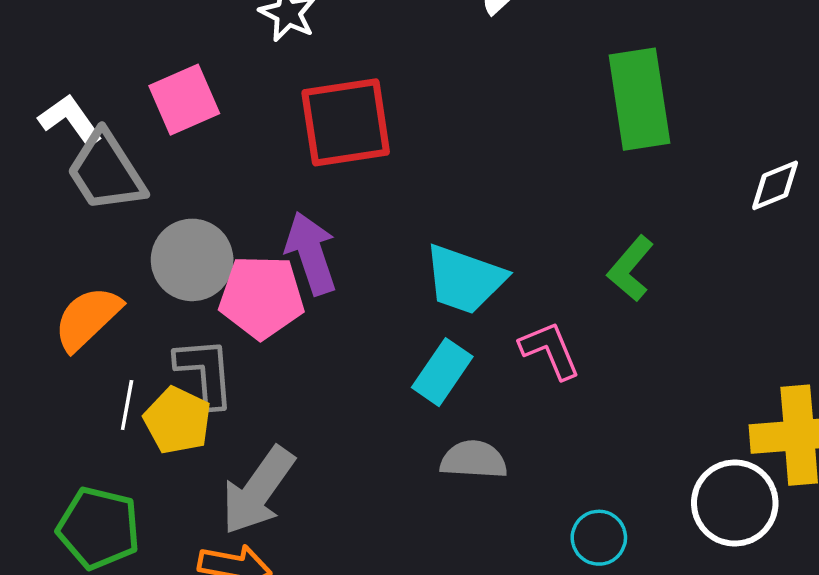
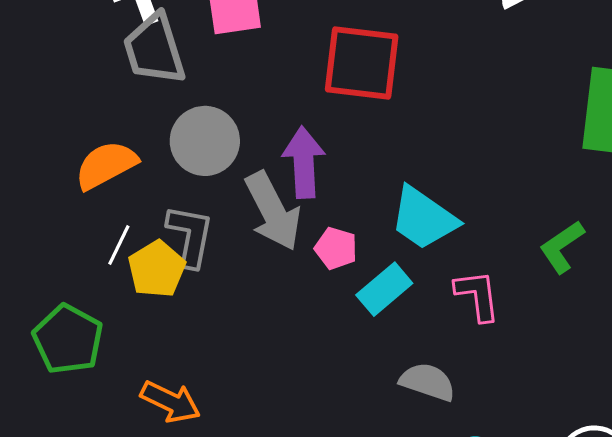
pink pentagon: (262, 297) -> (336, 248), moved, size x0.6
gray semicircle: (474, 460) -> (428, 382), moved
gray arrow: (258, 491) -> (273, 211), moved, turned -78

